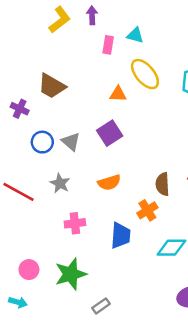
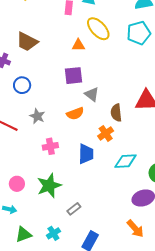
purple square: (110, 133) -> (73, 76), turned 30
gray triangle: (71, 142) -> (92, 94), moved

